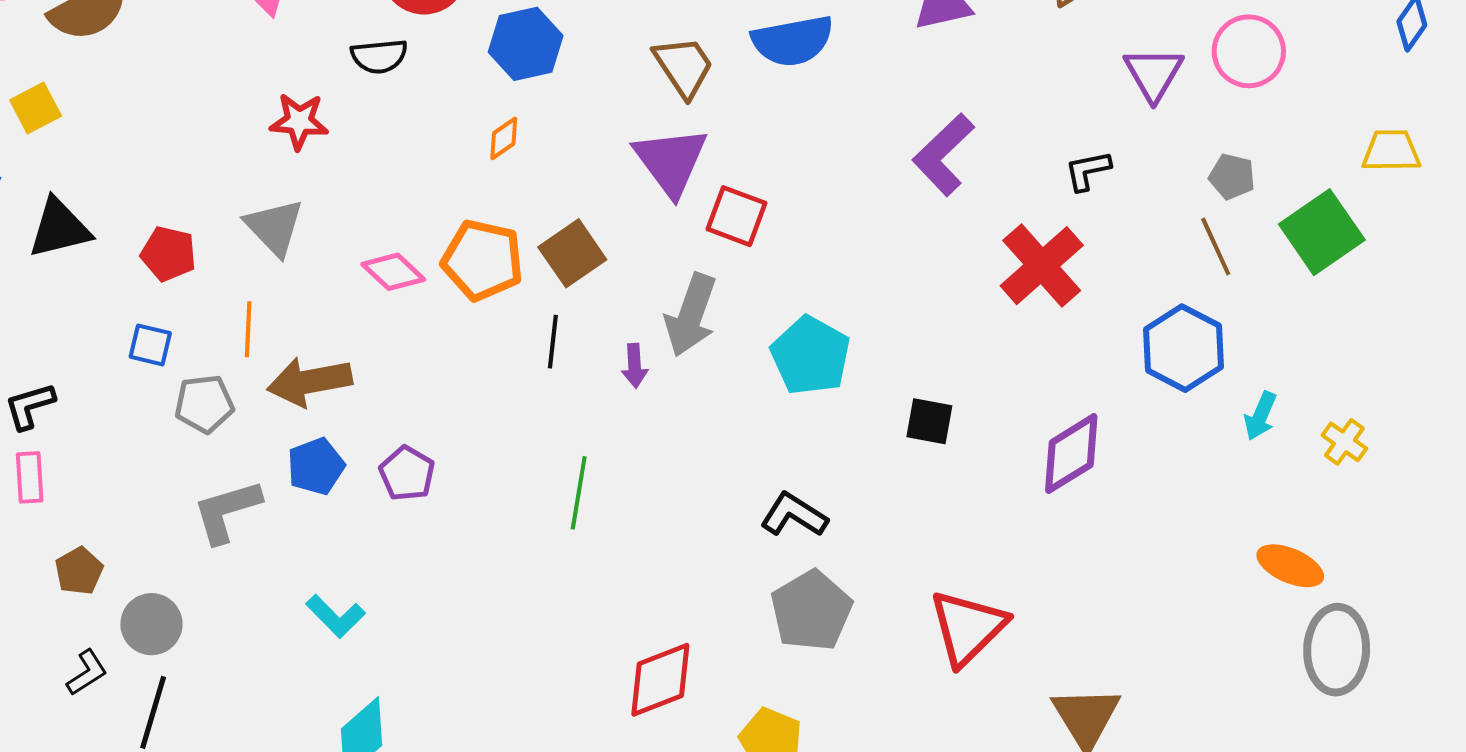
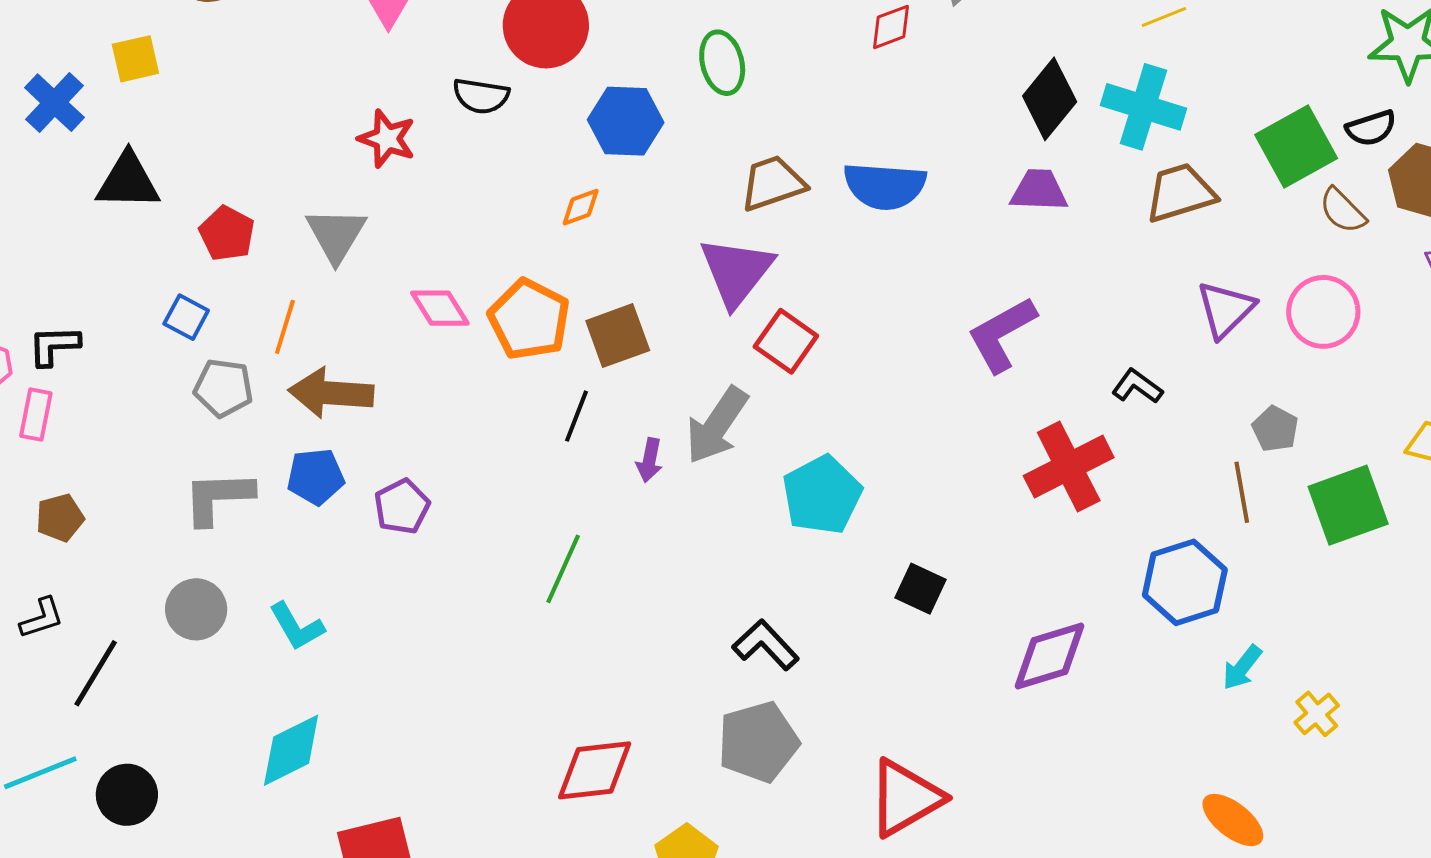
brown trapezoid: (684, 67) -> (773, 183), turned -90
black L-shape: (1088, 171) -> (1137, 386), turned 33
gray circle: (151, 624) -> (196, 609), moved

